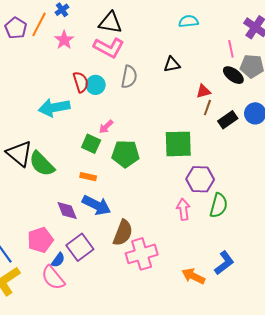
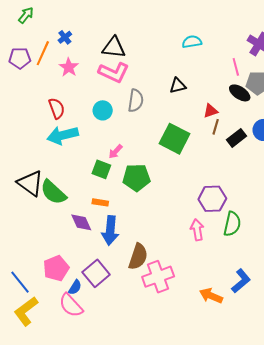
purple pentagon: (16, 28) -> (20, 58), turned -30
red semicircle: (81, 82) -> (57, 108), moved
green square: (178, 144) -> (175, 139), moved, turned 32
blue arrow: (96, 205) -> (110, 230), turned 72
purple diamond: (67, 210) -> (81, 222), moved

